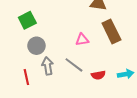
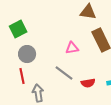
gray arrow: (48, 66) -> (38, 93), moved
red line: (26, 77) -> (22, 76), moved

